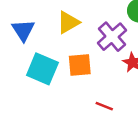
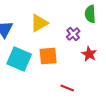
purple cross: (112, 37) -> (73, 34), size x0.6

